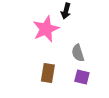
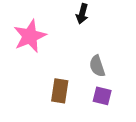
pink star: (46, 29) -> (30, 36), moved

